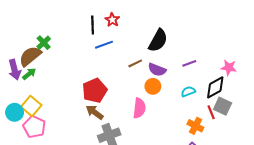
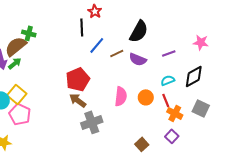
black line: (93, 25) -> (82, 27), moved
green cross: (44, 43) -> (29, 33), turned -32
blue line: (104, 45) -> (97, 45), moved, turned -30
pink star: (229, 68) -> (201, 42), moved
orange circle: (153, 86) -> (146, 97), moved
gray square: (223, 106) -> (201, 108), moved
red line: (211, 112) -> (166, 100), moved

